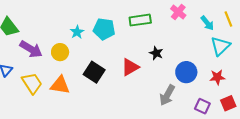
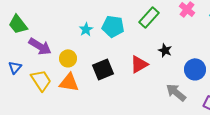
green rectangle: (140, 20) -> (149, 17), turned -40
yellow circle: (60, 52) -> (68, 58), moved
black square: (94, 72) -> (103, 69), turned 35
gray arrow: (167, 95) -> (176, 92), turned 100

